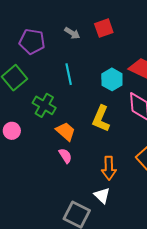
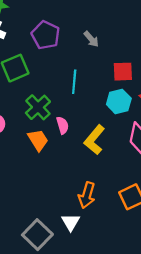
red square: (104, 28) -> (123, 72), moved
orange trapezoid: (66, 131) -> (38, 140), moved
pink semicircle: (65, 156) -> (63, 125), moved

